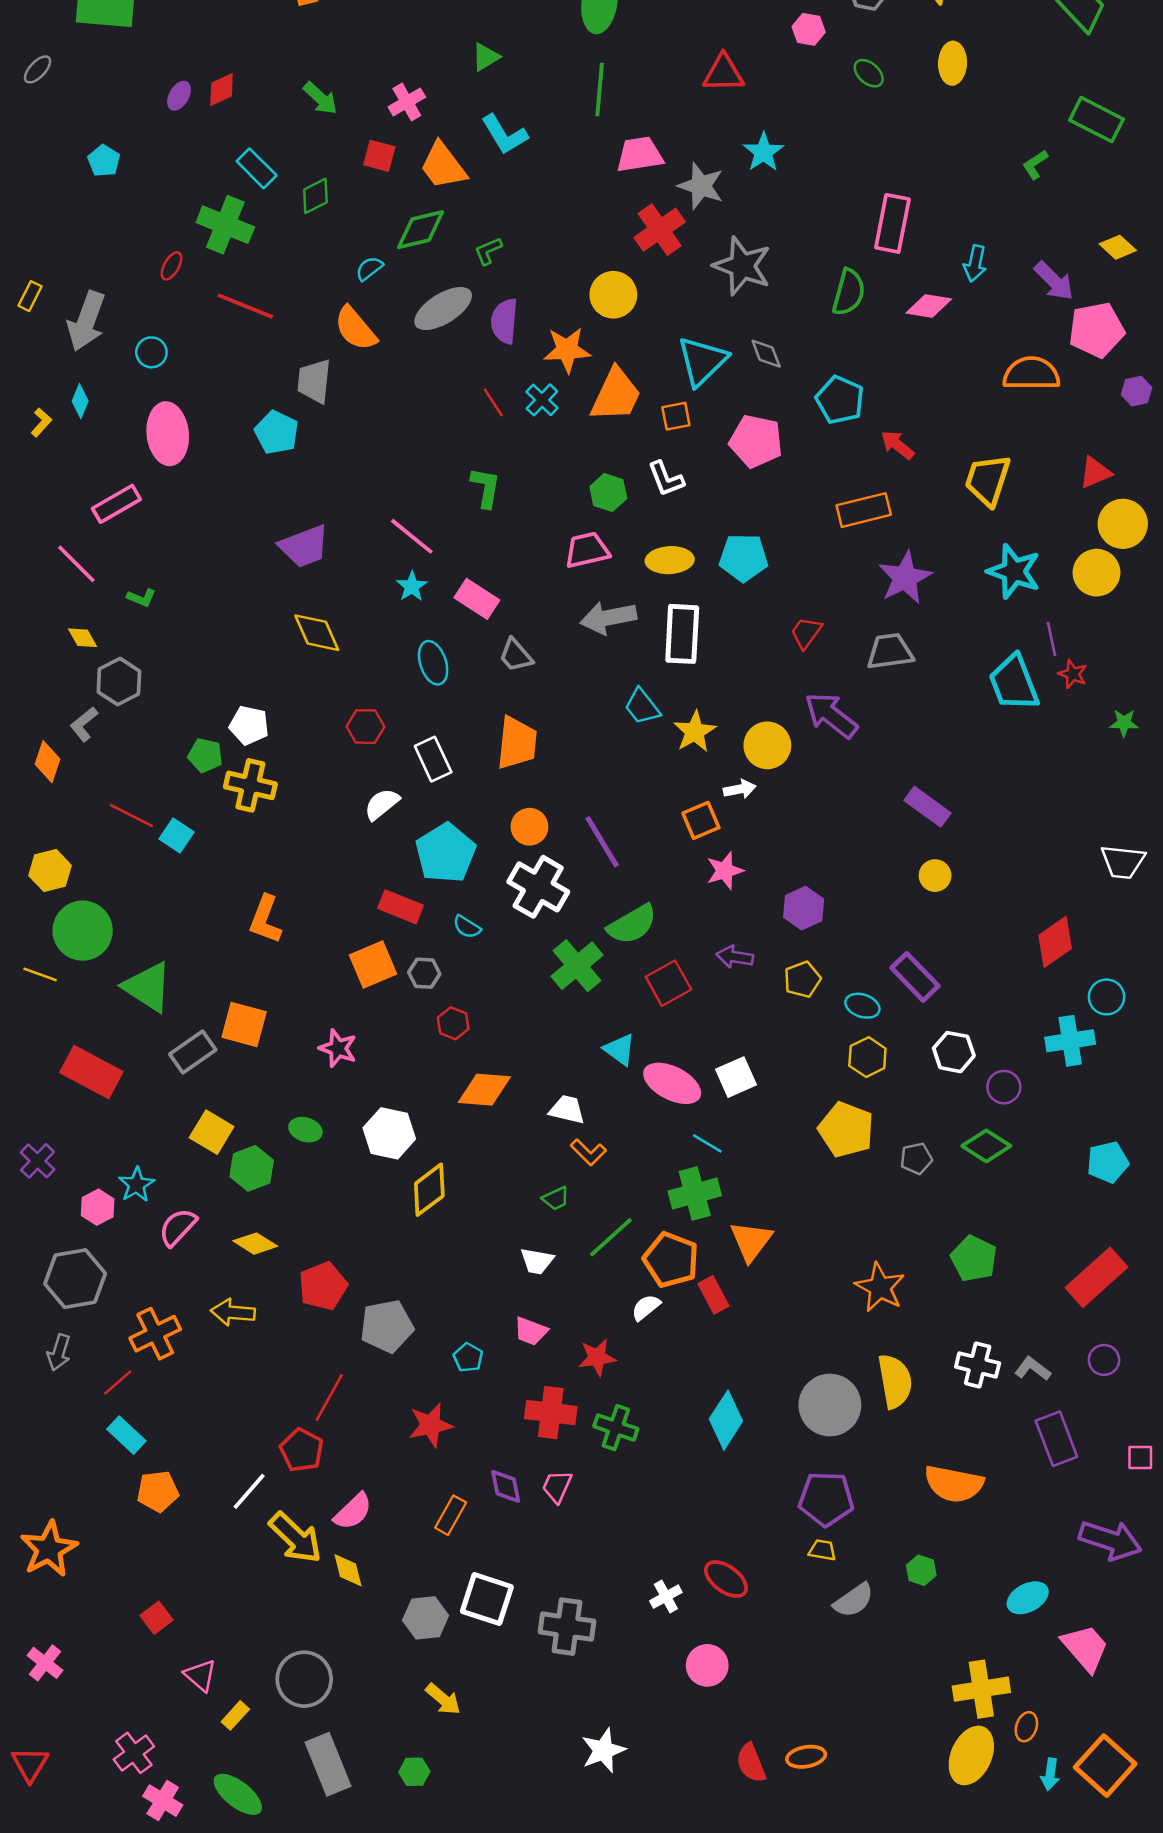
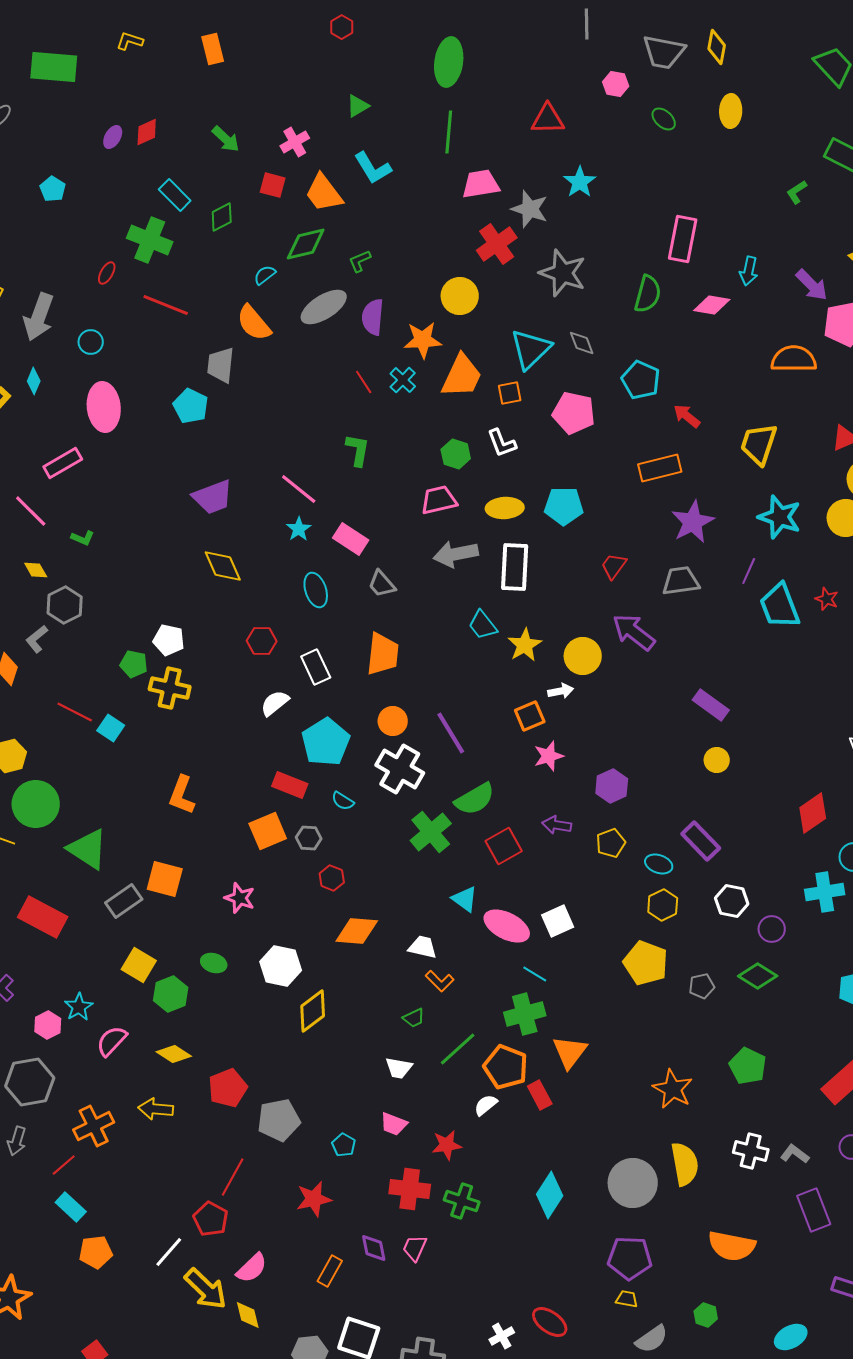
purple line: (1051, 639) -> (749, 571), moved, turned 36

